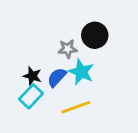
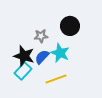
gray star: (68, 49) -> (41, 36), moved
black star: (32, 76) -> (24, 56), size x1.5

